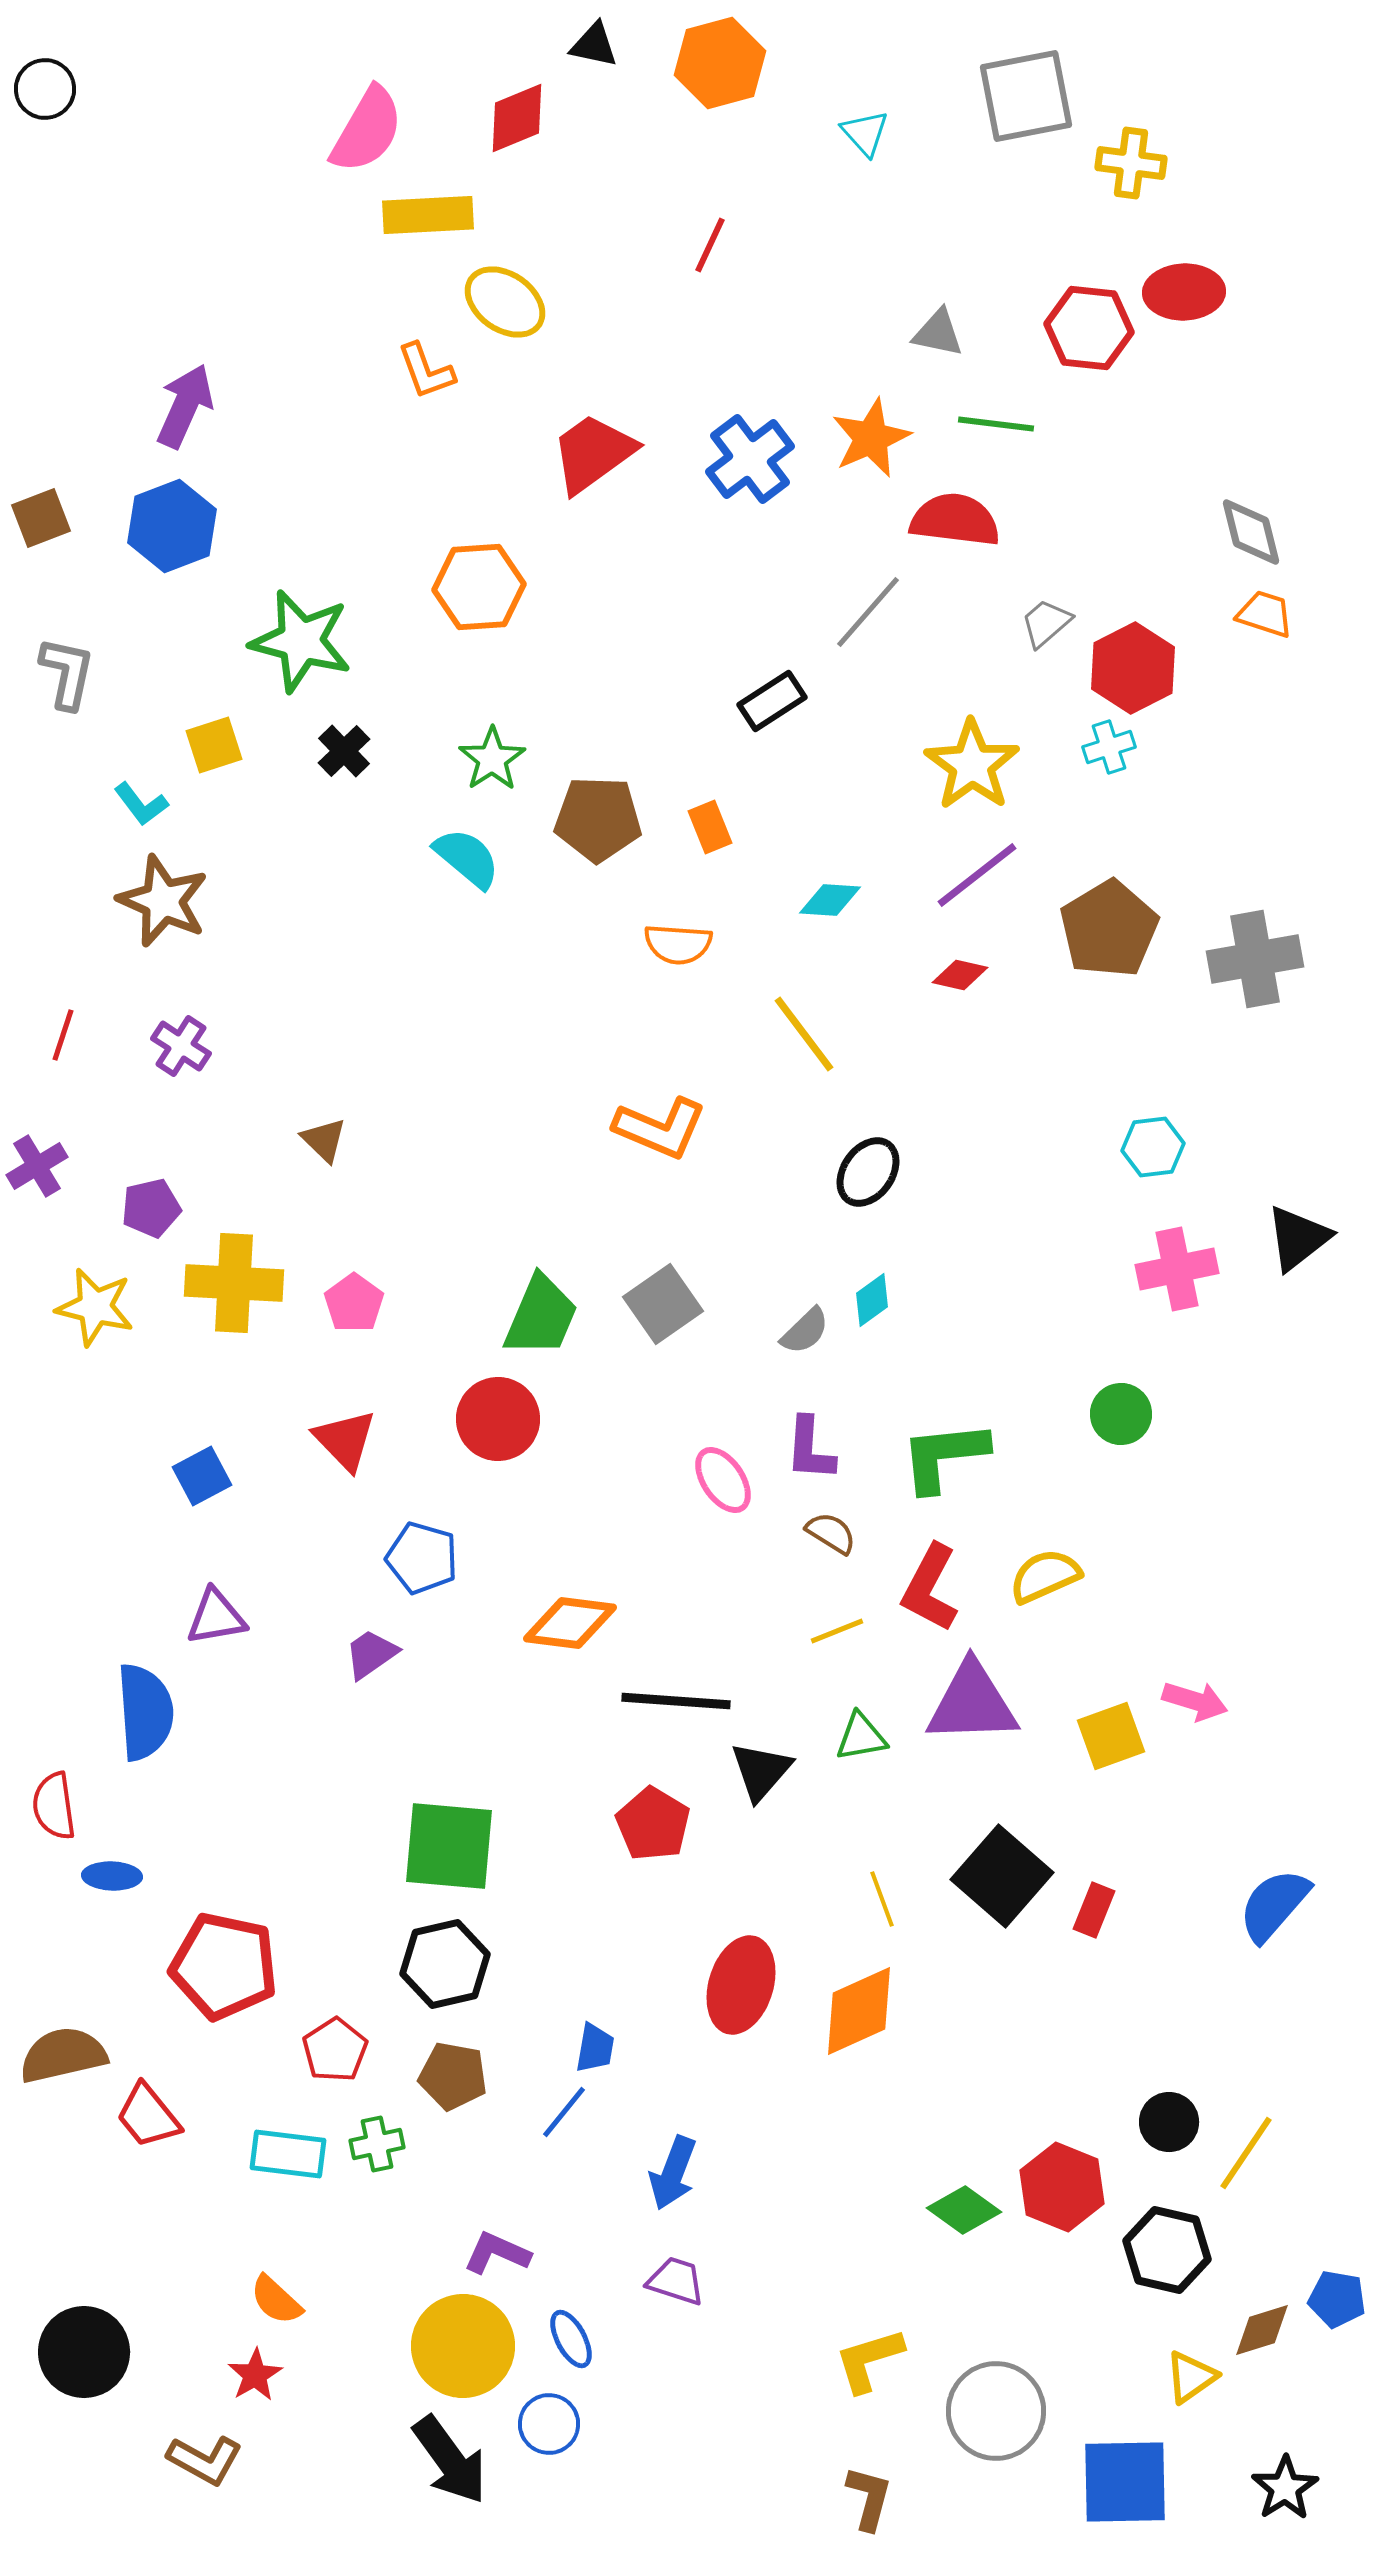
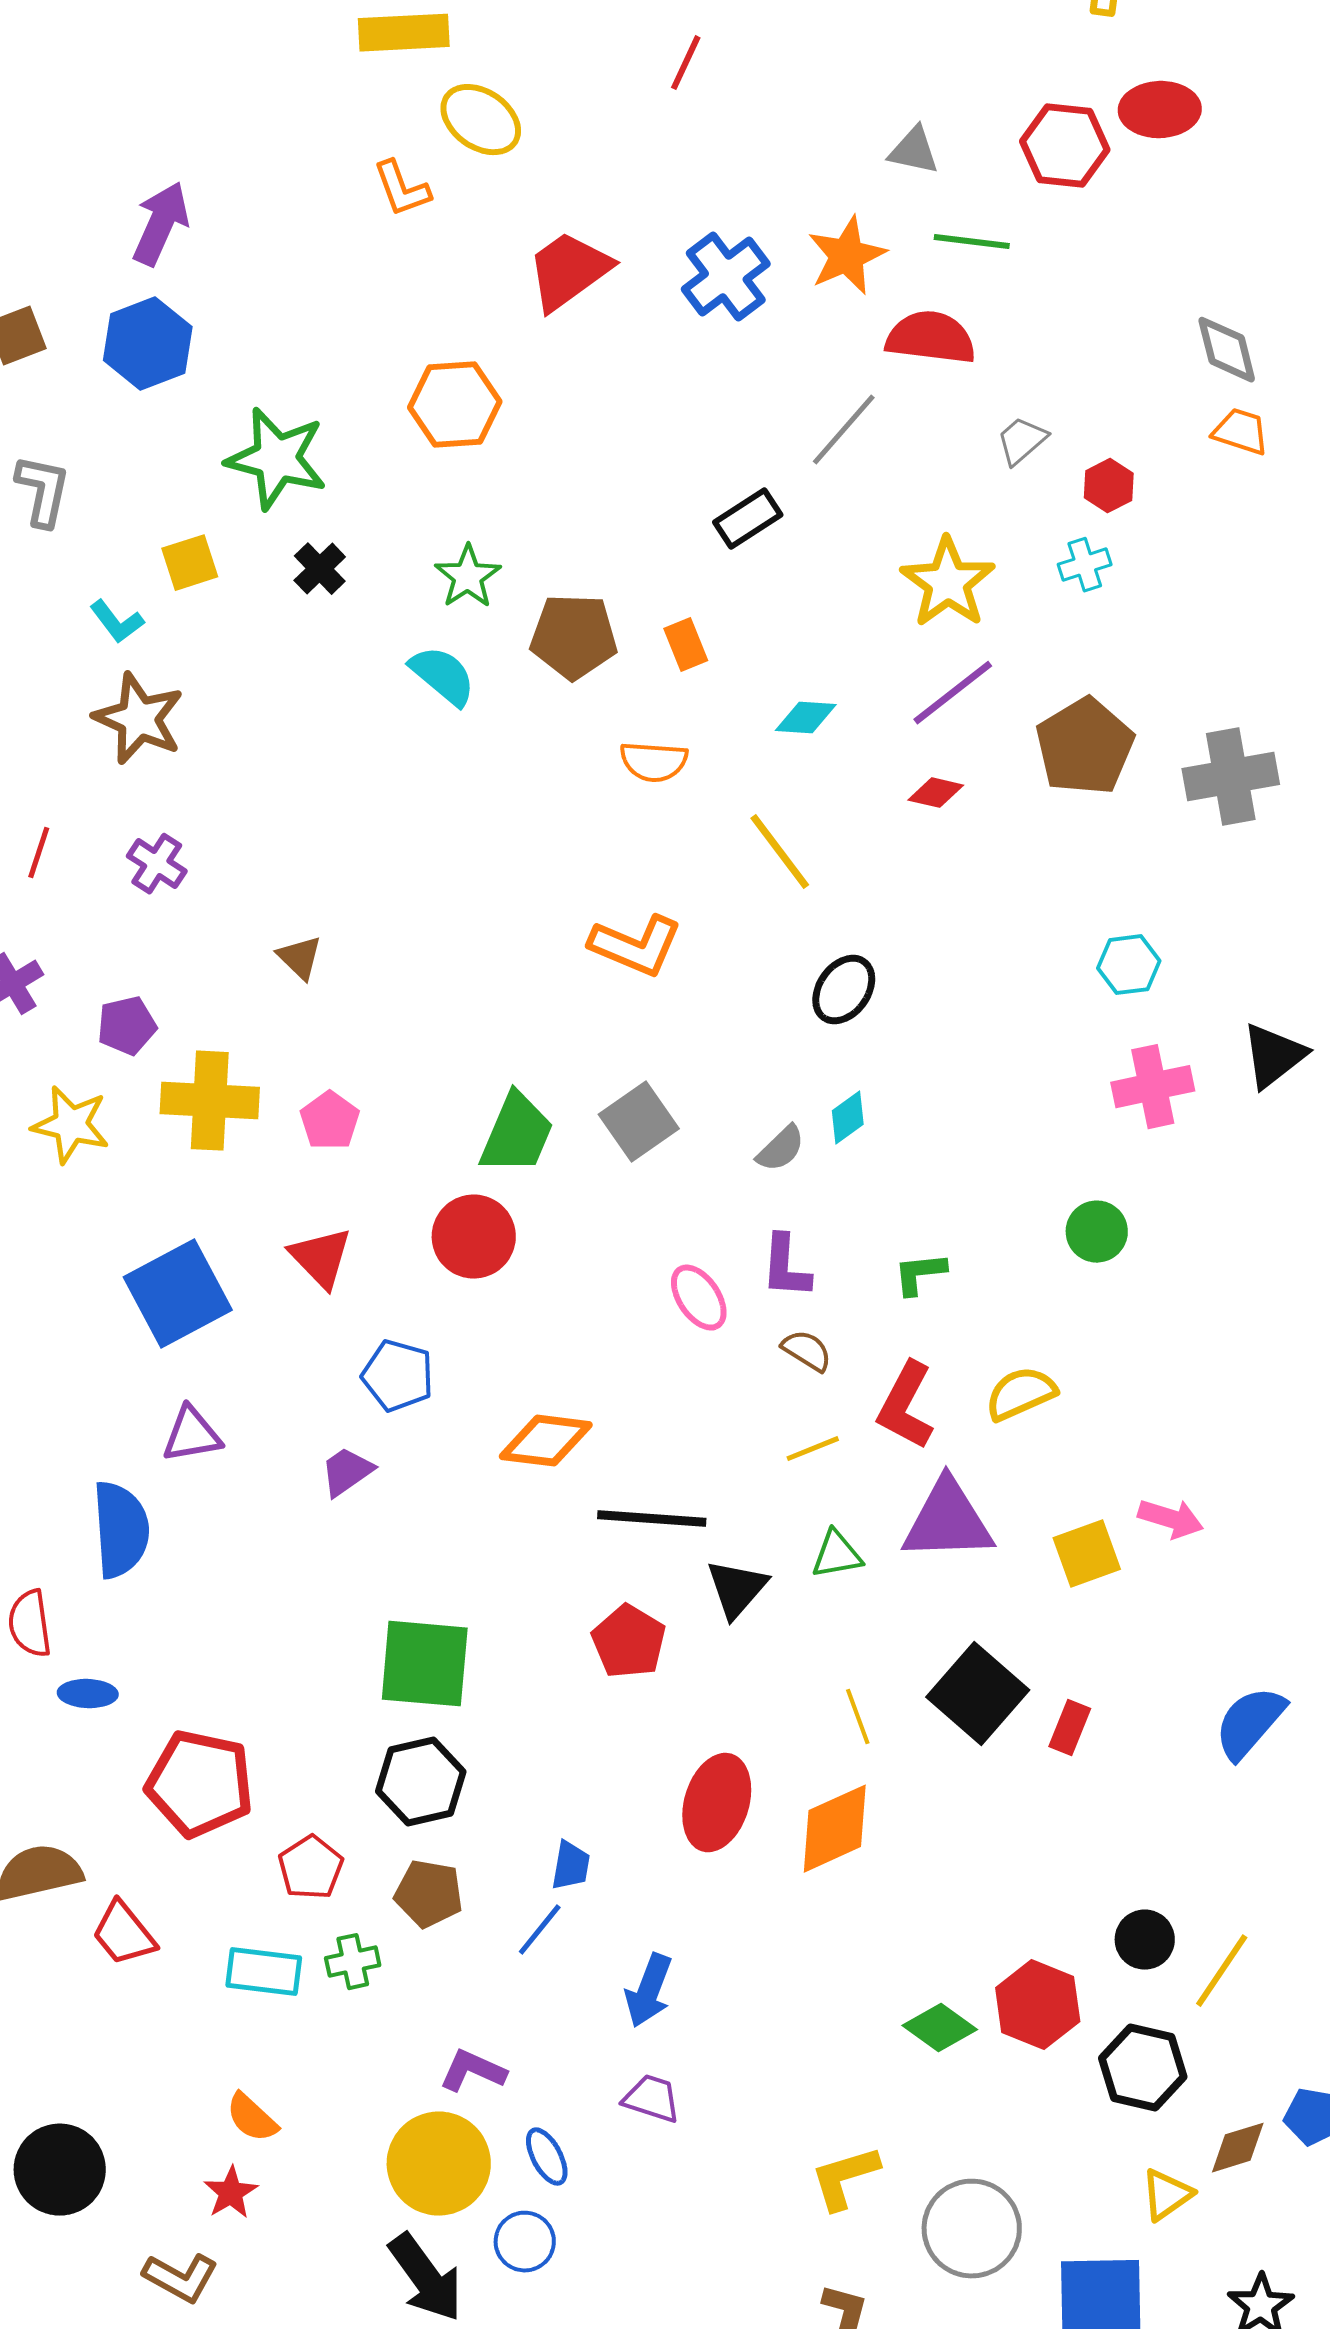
red hexagon: (1133, 668) -> (1109, 486), size x0.6
green L-shape: (944, 1456) -> (920, 1274), size x0.6
blue square: (202, 1476) -> (178, 1294), size x1.8

